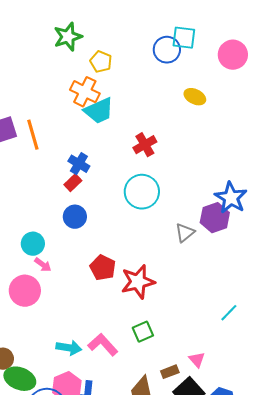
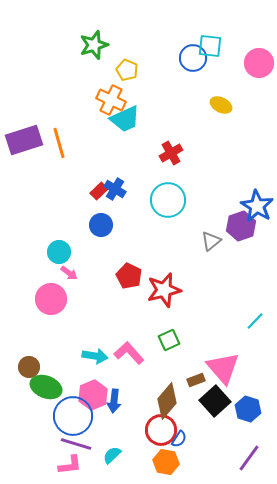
blue cross: (79, 164) -> (115, 189), moved
pink triangle: (197, 360) -> (223, 368), size x2.0

